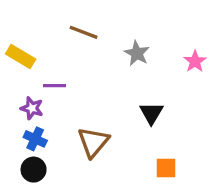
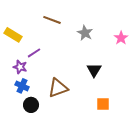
purple line: (55, 86) -> (34, 53), turned -32
brown triangle: (93, 142) -> (58, 88), turned 30
black circle: (34, 170) -> (31, 105), moved

